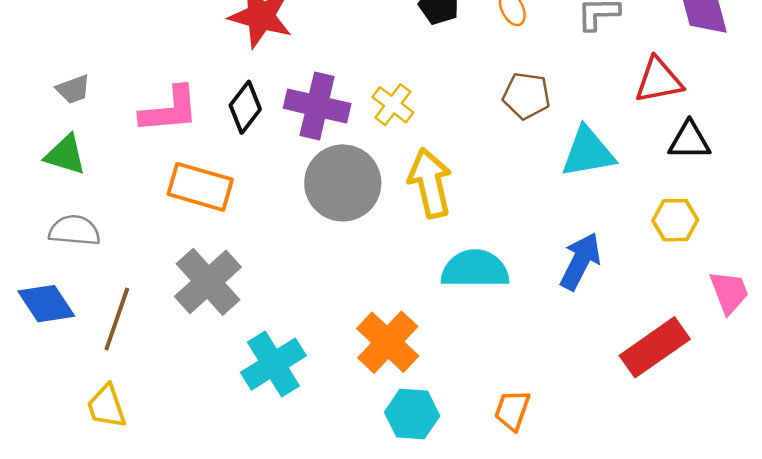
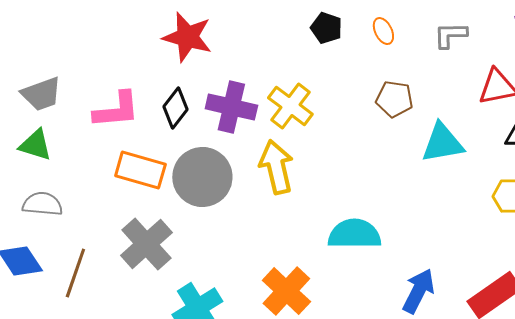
gray trapezoid: (73, 89) -> (41, 94), size x1.5
yellow cross: (393, 105) -> (290, 106), size x1.4
gray circle: (343, 183) -> (202, 177), moved
yellow arrow: (430, 183) -> (276, 167), moved
blue arrow: (580, 261) -> (418, 291), moved

